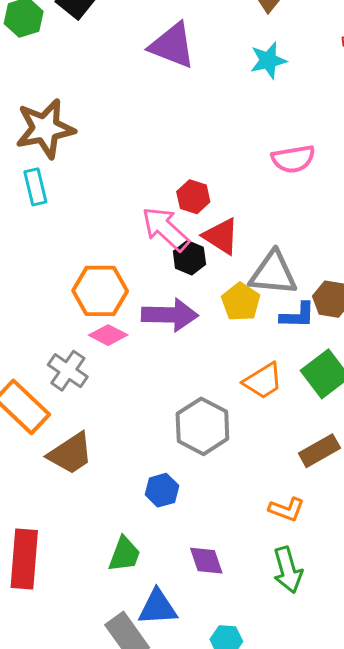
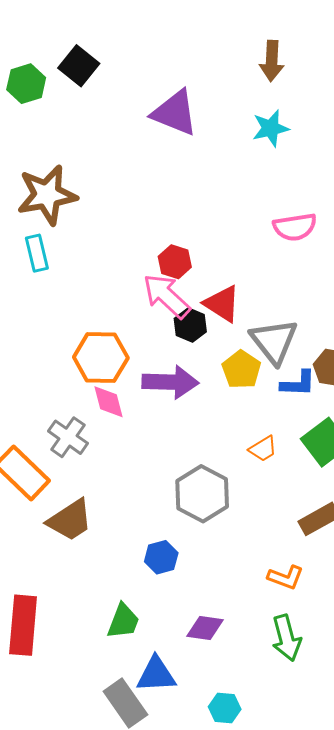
red hexagon: (193, 197) -> (175, 262), moved
gray triangle: (273, 273) -> (274, 341), turned 46
pink diamond: (108, 335) -> (109, 402), turned 48
orange trapezoid: (263, 381) -> (263, 449), size x0.7
purple diamond: (206, 561) -> (205, 628), turned -63

